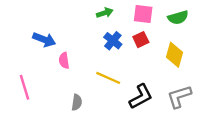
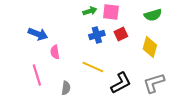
pink square: (143, 14) -> (111, 12), moved
blue cross: (113, 41) -> (97, 35), turned 35
pink line: (24, 87) -> (37, 75), moved

